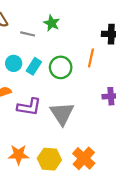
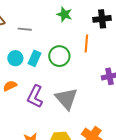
green star: (52, 23) -> (64, 14), moved
purple L-shape: (29, 107) -> (35, 97), turned 115

